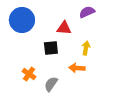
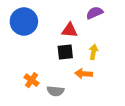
black square: (51, 48) -> (65, 52), moved
gray semicircle: (51, 84) -> (55, 91), turned -119

